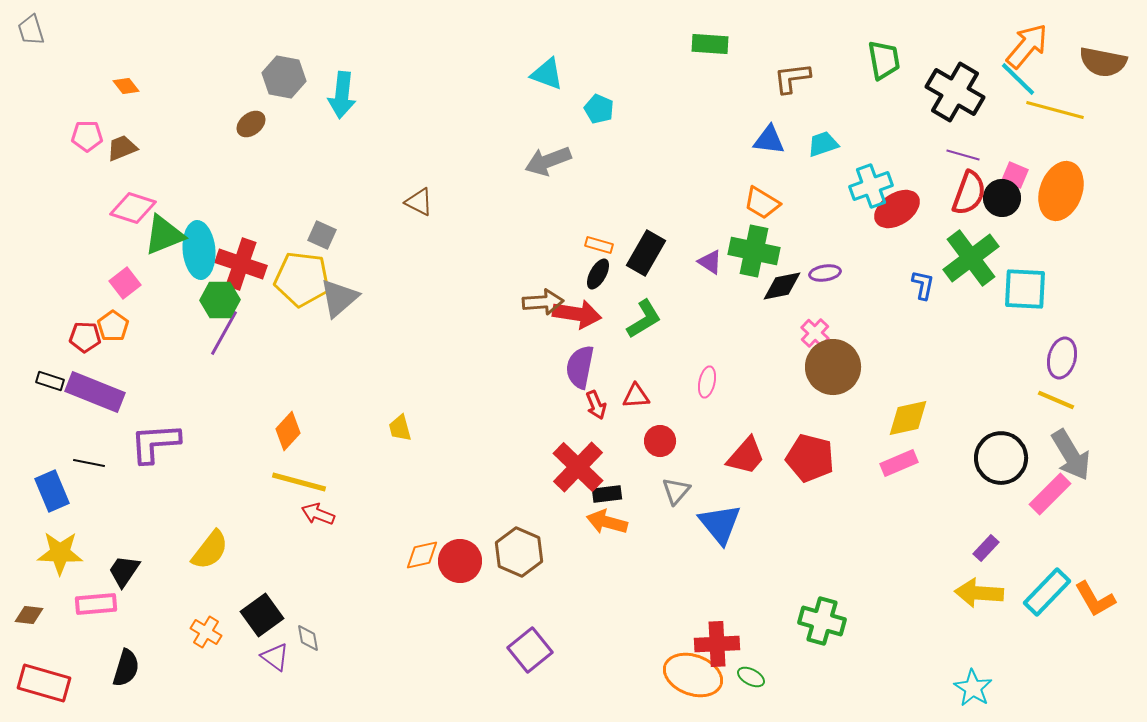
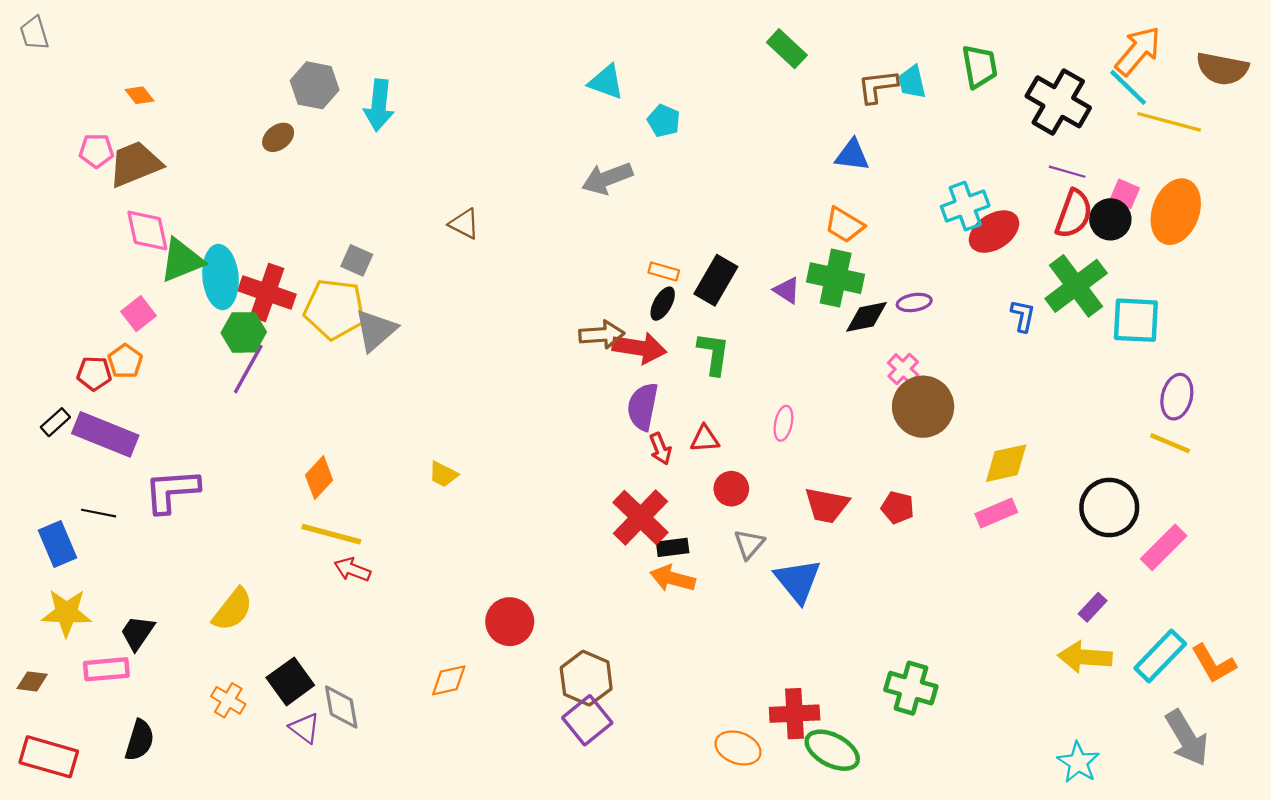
green rectangle: (710, 44) -> (787, 49), turned 39
cyan trapezoid: (823, 144) -> (912, 82), moved, turned -84
brown trapezoid: (122, 148) -> (135, 164), size x1.6
pink diamond: (133, 208) -> (147, 230), turned 60
green L-shape: (644, 319) -> (714, 353), turned -51
black rectangle: (50, 381) -> (55, 422), turned -60
yellow trapezoid: (400, 428) -> (443, 474), turned -48
gray arrow: (1071, 455) -> (1187, 738), moved
red trapezoid: (746, 456) -> (827, 505), turned 60
red pentagon: (810, 458) -> (898, 507), size x0.6
brown hexagon: (519, 552) -> (586, 678), moved
orange diamond: (422, 555) -> (449, 680), moved
gray diamond: (308, 638) -> (341, 707), size x1.5
orange ellipse: (693, 675) -> (738, 748), moved, size x0.7
green ellipse: (751, 677) -> (832, 750), size x1.8

